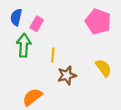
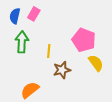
pink pentagon: (98, 22) -> (84, 40), moved
pink rectangle: (37, 24) -> (34, 14), moved

